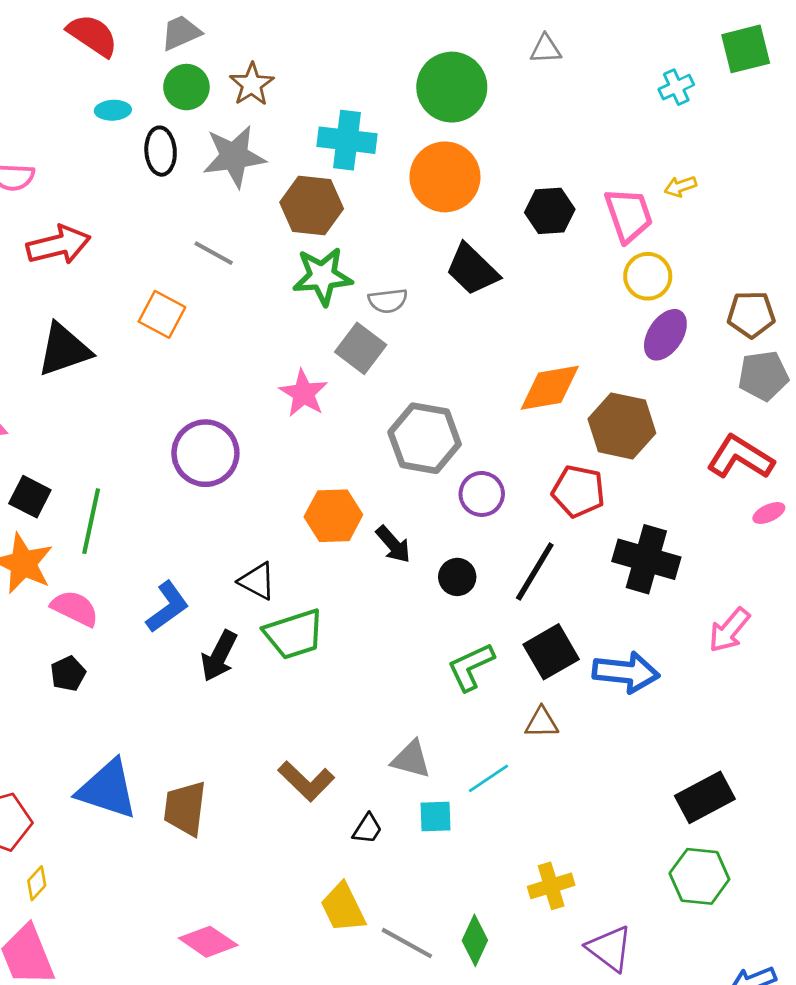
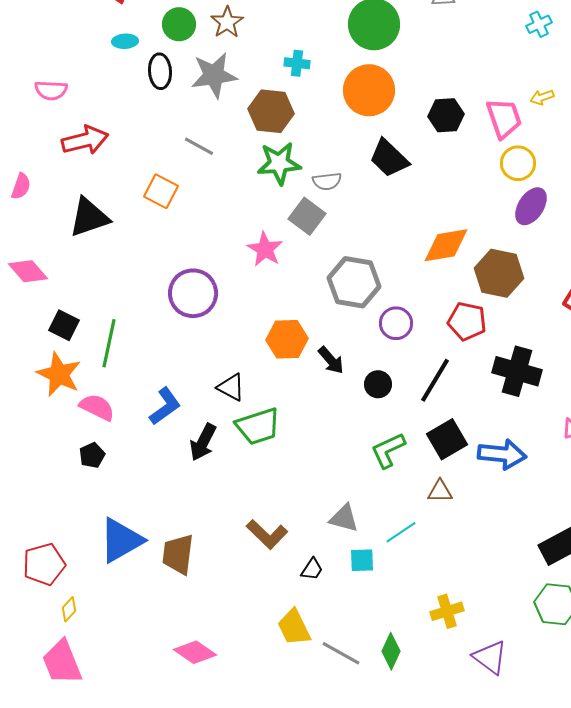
cyan cross: (347, 140) -> (297, 63), size x0.6
blue triangle: (107, 789) -> (121, 540), turned -48

